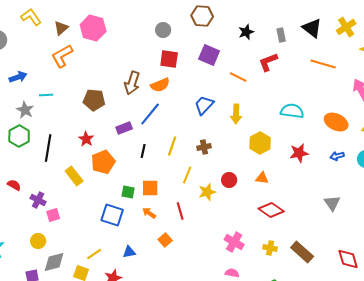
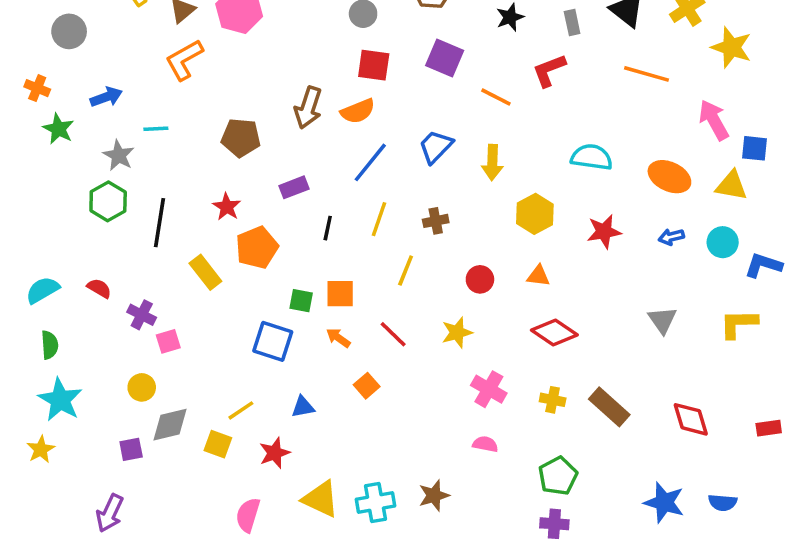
blue line: (150, 114) -> (370, 162), moved
yellow star: (207, 192) -> (457, 333), moved
red line: (180, 211) -> (393, 334), turned -30

